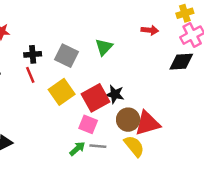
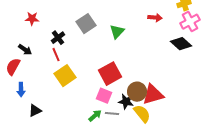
black cross: (33, 54) -> (58, 38), turned -32
gray square: (66, 56) -> (86, 24), moved, turned 30
black diamond: (181, 62) -> (181, 44), turned 45
yellow square: (62, 92) -> (65, 76), moved
black star: (115, 94) -> (126, 102), moved

